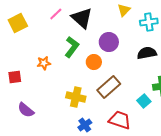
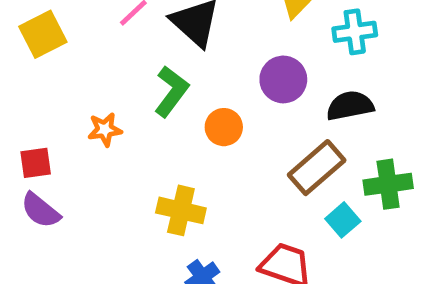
purple circle: (109, 42) -> (283, 79), moved
brown rectangle: (109, 87) -> (317, 168), moved
purple semicircle: (26, 110) -> (40, 210), moved

